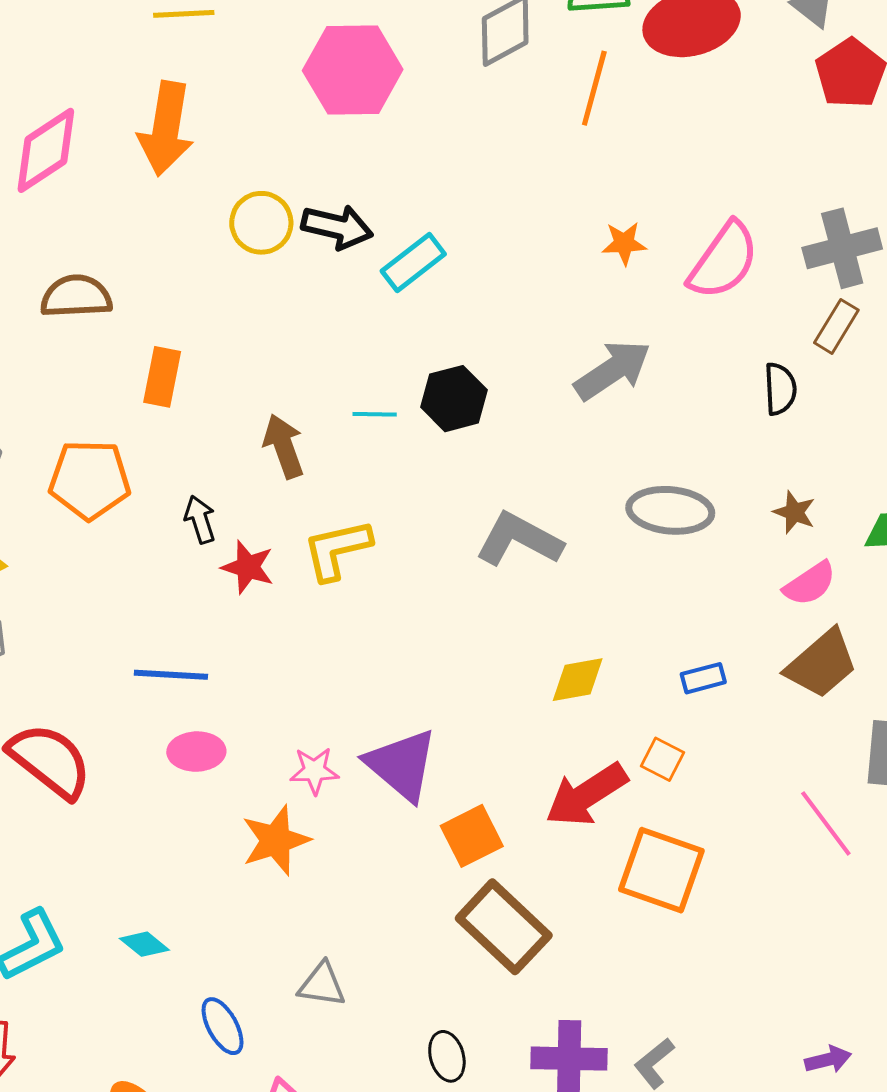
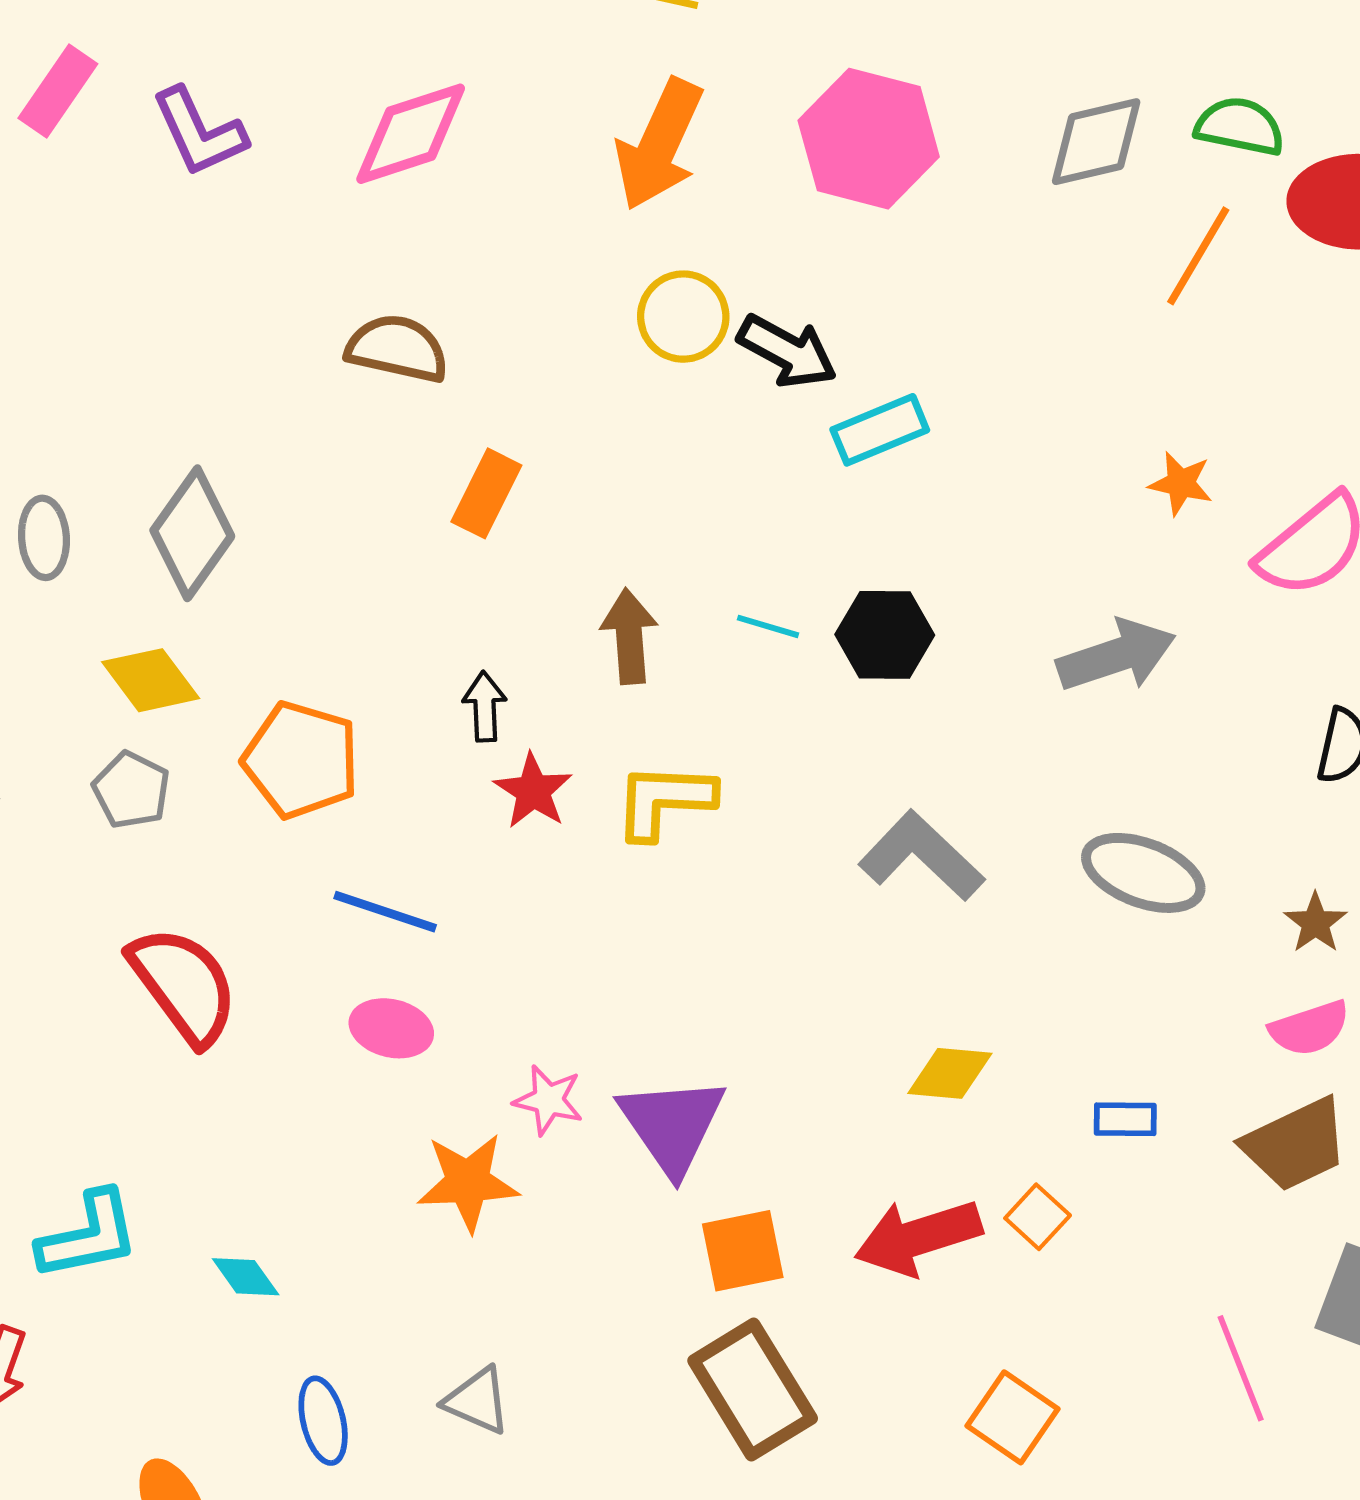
orange arrow: (166, 129) -> (659, 145), moved
orange pentagon: (90, 480) -> (301, 760), moved
orange square: (661, 870) -> (1012, 1417), moved, size x0.7

